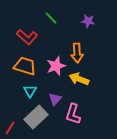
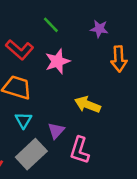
orange arrow: (77, 53) -> (119, 59), moved
pink star: (56, 66) -> (57, 61), moved

